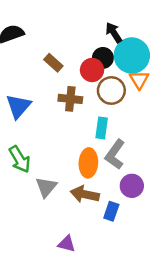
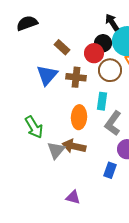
blue triangle: (18, 106) -> (47, 75), moved
orange ellipse: (88, 163) -> (79, 117), moved
brown arrow: (85, 194) -> (74, 146), moved

